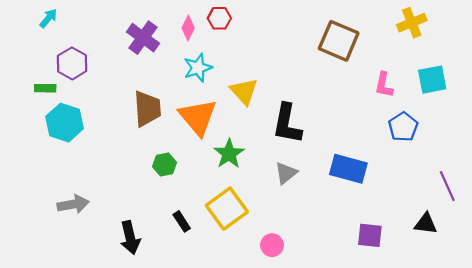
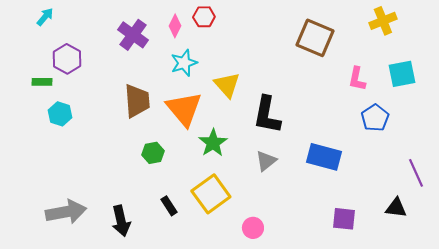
cyan hexagon: (65, 123) -> (60, 114), size x0.7
gray arrow: (73, 204) -> (66, 212), moved, size x1.4

